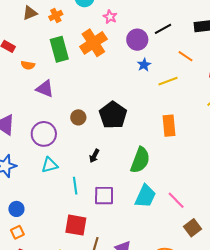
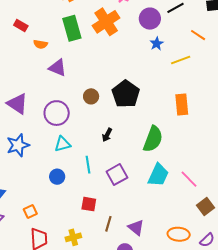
purple square: (104, 196) -> (117, 175), turned -30
blue circle: (16, 209) -> (57, 177), moved
red square: (76, 225) -> (89, 204), size x0.7

